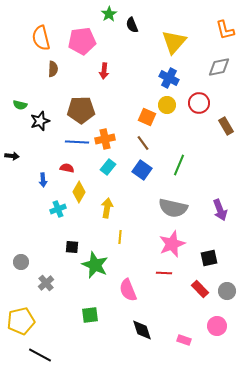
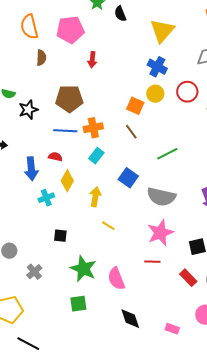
green line: (179, 165) -> (167, 154), turned 40
blue square: (142, 170) -> (128, 178), moved
blue arrow: (43, 180) -> (31, 169), size x1.6
yellow line: (120, 237) -> (108, 226), turned -64
green star: (95, 265) -> (83, 269), moved

